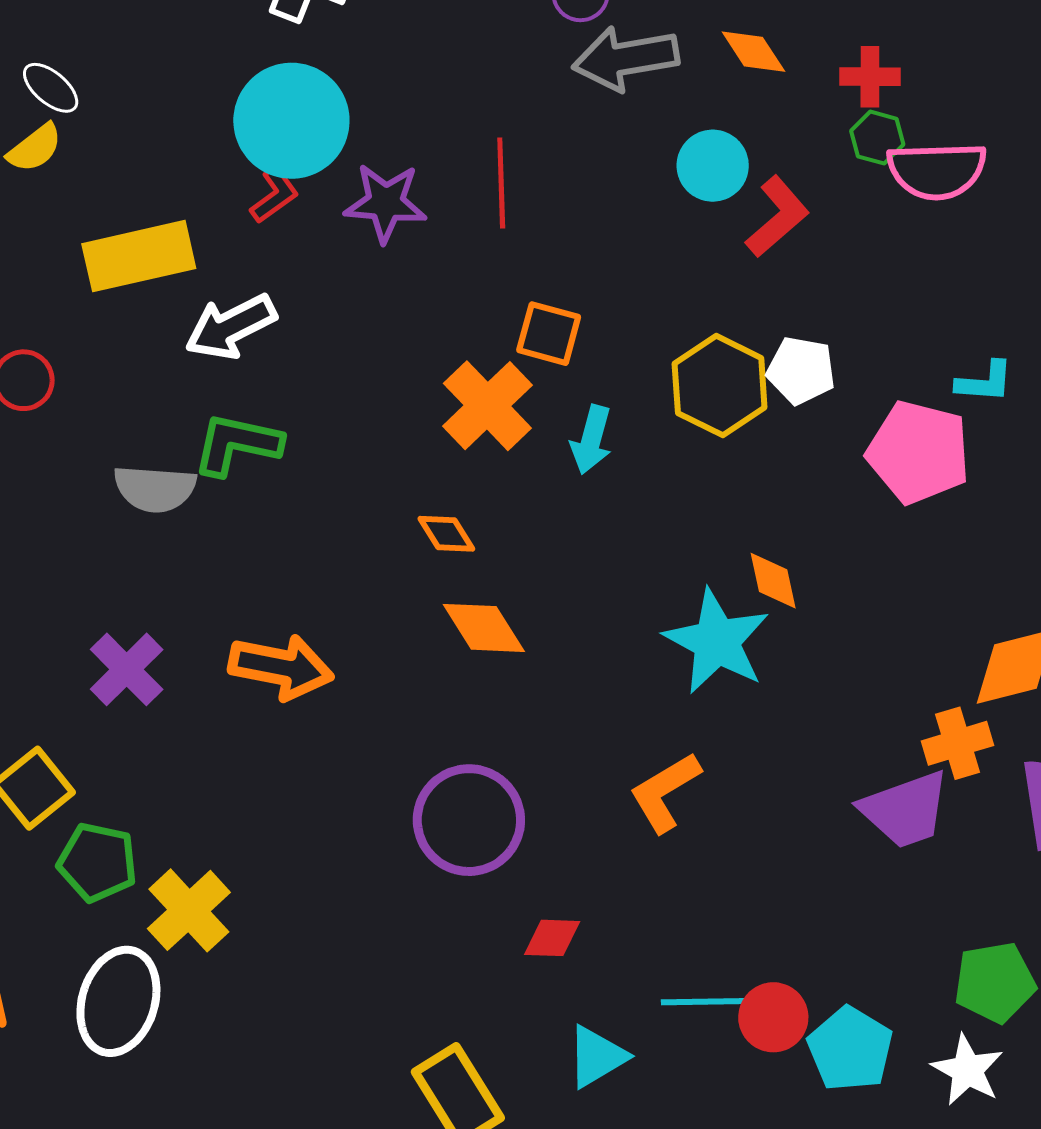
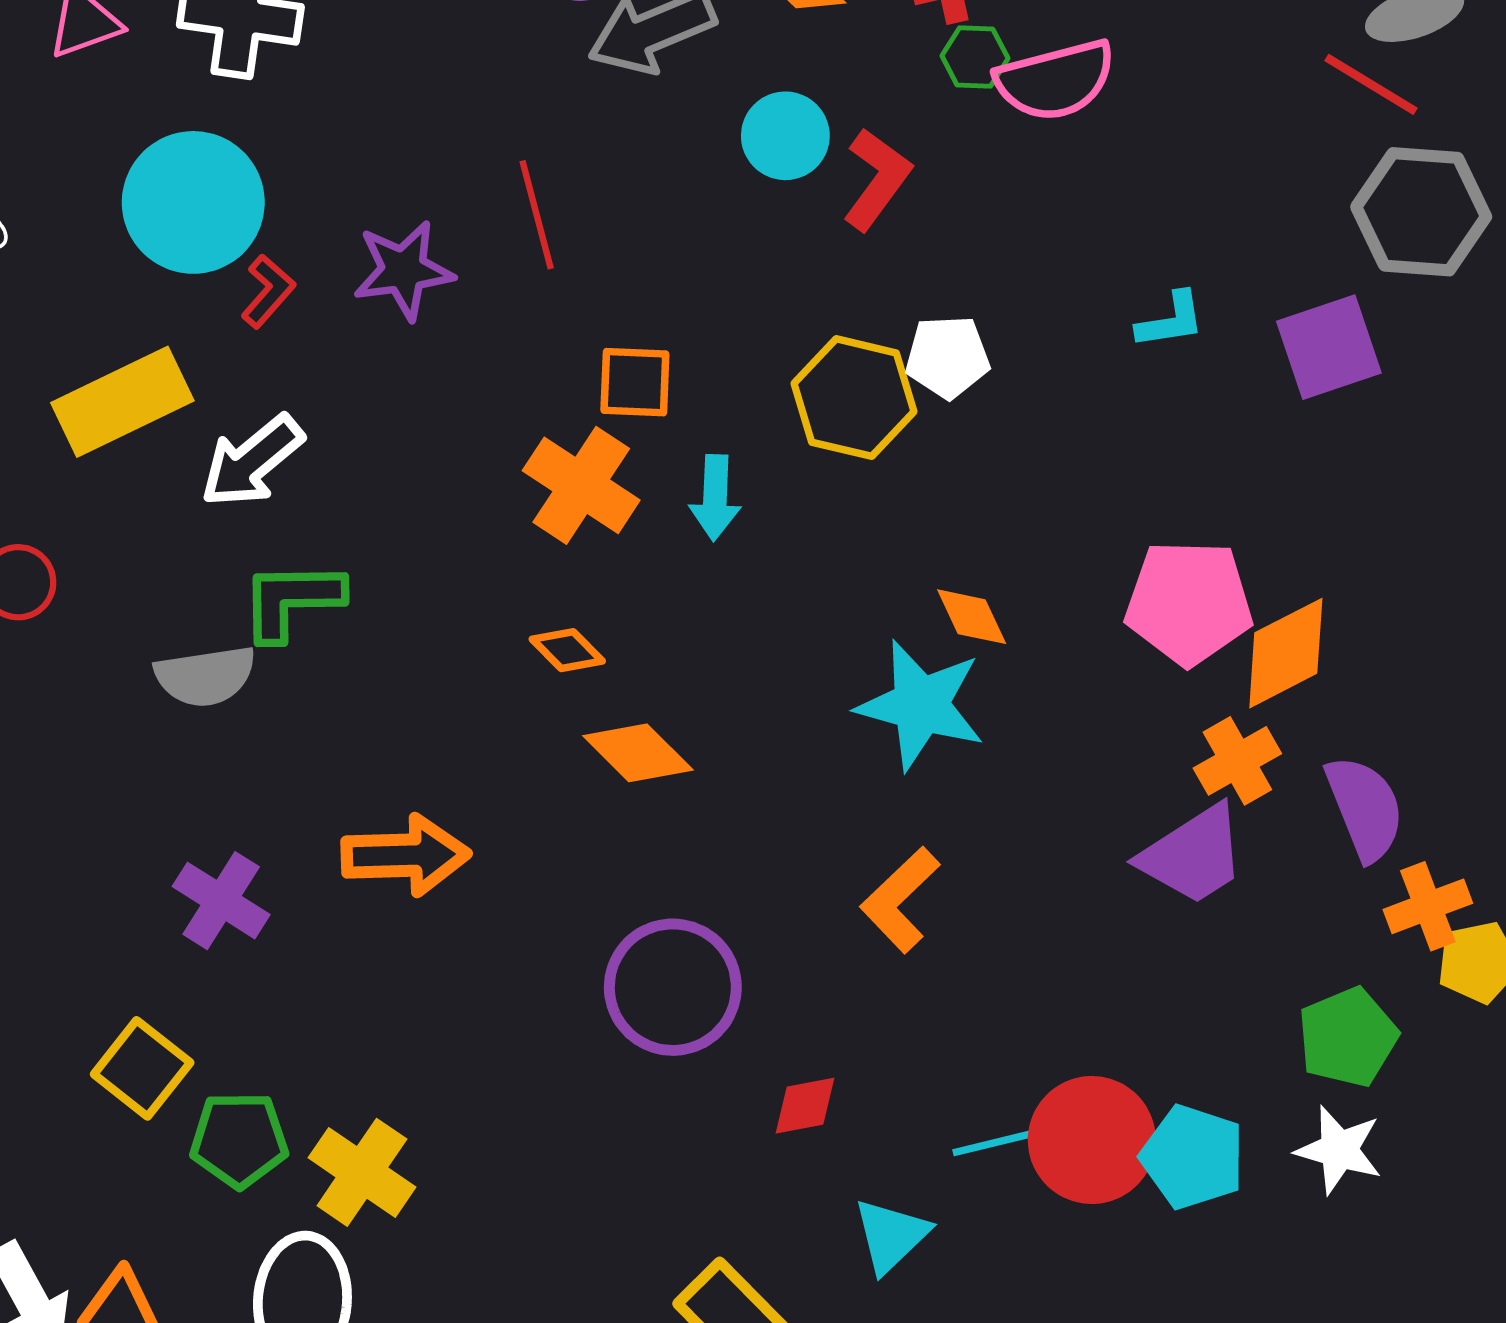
cyan circle: (291, 121) -> (193, 202), moved
pink pentagon: (919, 452) -> (1189, 603), moved
red circle: (773, 1017) -> (1092, 1140), size x1.5

